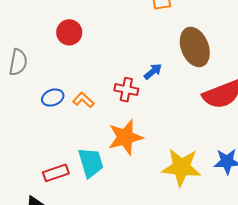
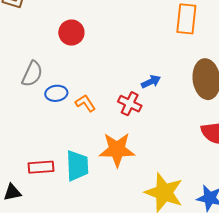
red circle: (69, 32) -> (71, 33), moved
gray semicircle: (18, 62) -> (32, 74), moved
blue arrow: (153, 71) -> (151, 82), moved

